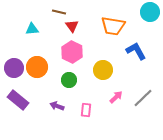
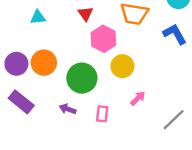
blue L-shape: (136, 51) -> (175, 34), moved
pink hexagon: (72, 52) -> (103, 39), moved
green circle: (69, 80) -> (82, 78), size x1.6
gray line: (143, 98) -> (174, 120), moved

